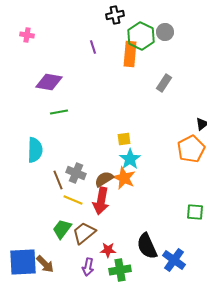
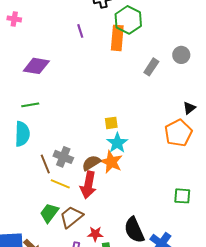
gray circle: (165, 32) -> (181, 55), moved
green line: (59, 112) -> (30, 105), moved

